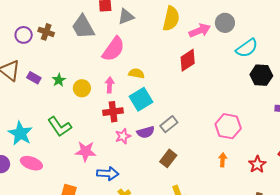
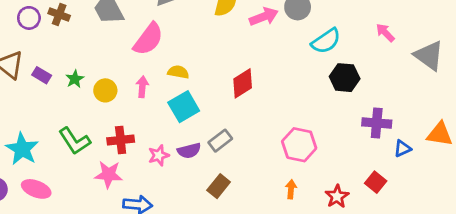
red diamond: (188, 60) -> (243, 83), moved
red cross: (113, 112) -> (121, 140), moved

